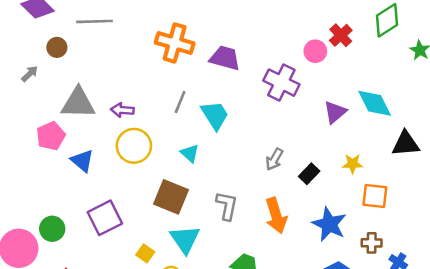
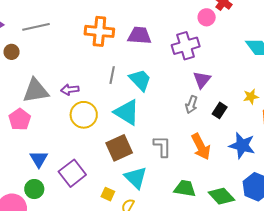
purple cross: (281, 83) -> (186, 46), turned -32
purple triangle: (335, 112) -> (202, 80), moved
cyan triangle: (190, 153) -> (127, 112), size x1.8
blue triangle: (82, 161) -> (39, 159), moved, turned 30
brown square: (171, 197) -> (119, 148), turned -36

